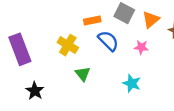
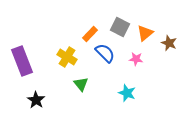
orange rectangle: (92, 21) -> (90, 34), turned -35

